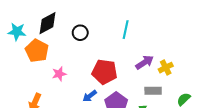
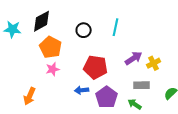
black circle: (80, 33) -> (84, 30), moved
orange pentagon: (37, 51) -> (51, 47), moved
blue arrow: (90, 96) -> (82, 90), turned 32

